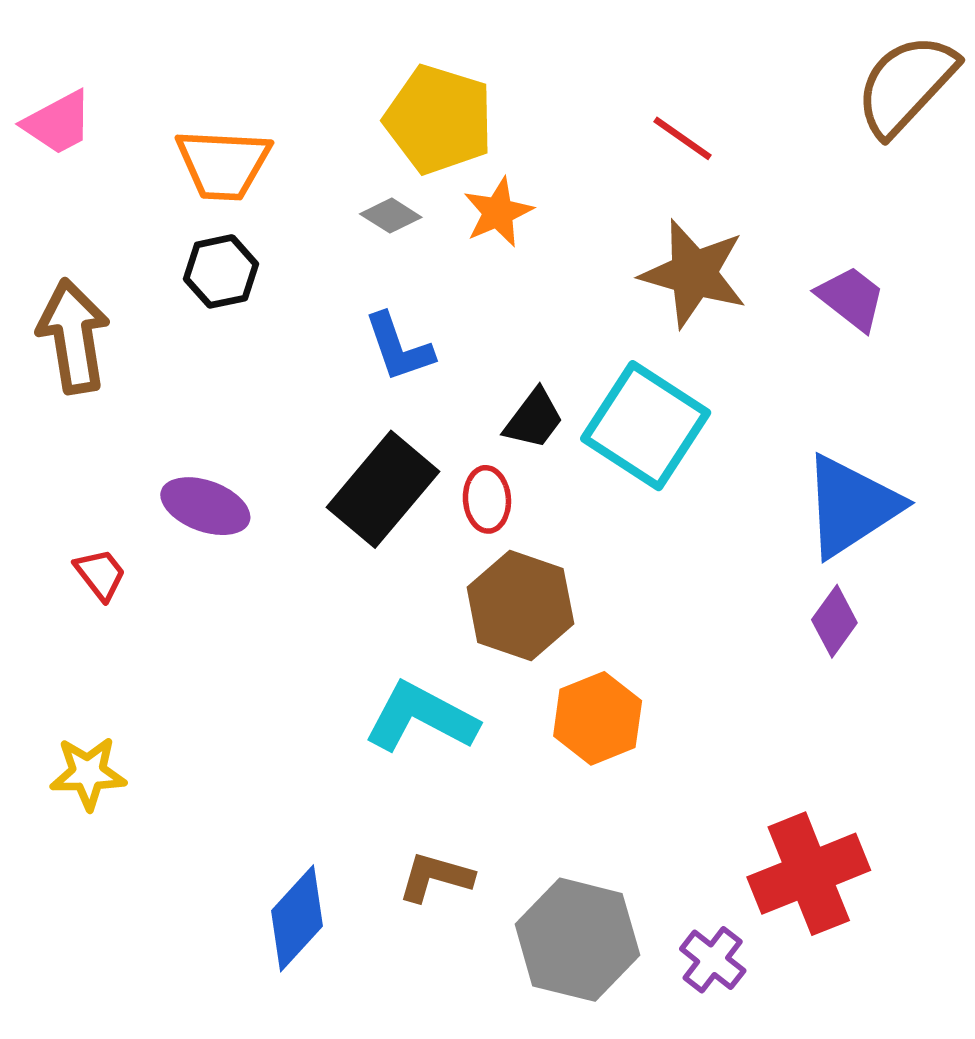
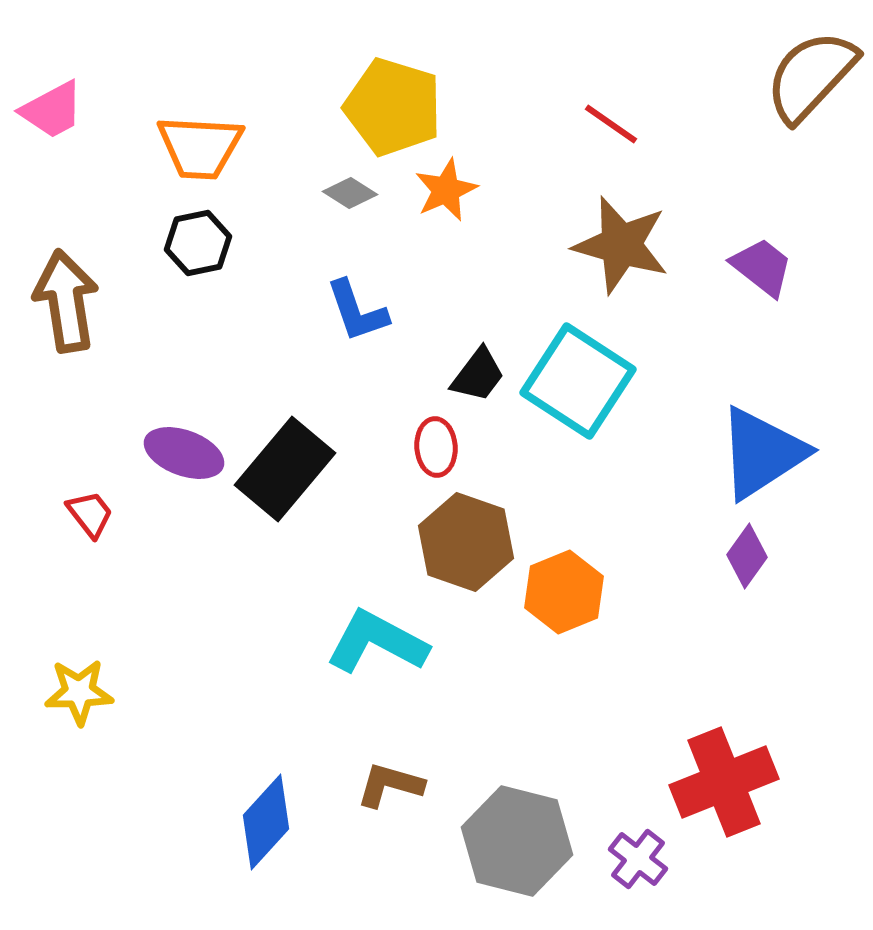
black rectangle: (383, 489) -> (285, 469), moved
orange hexagon: (598, 718) -> (564, 592), moved

